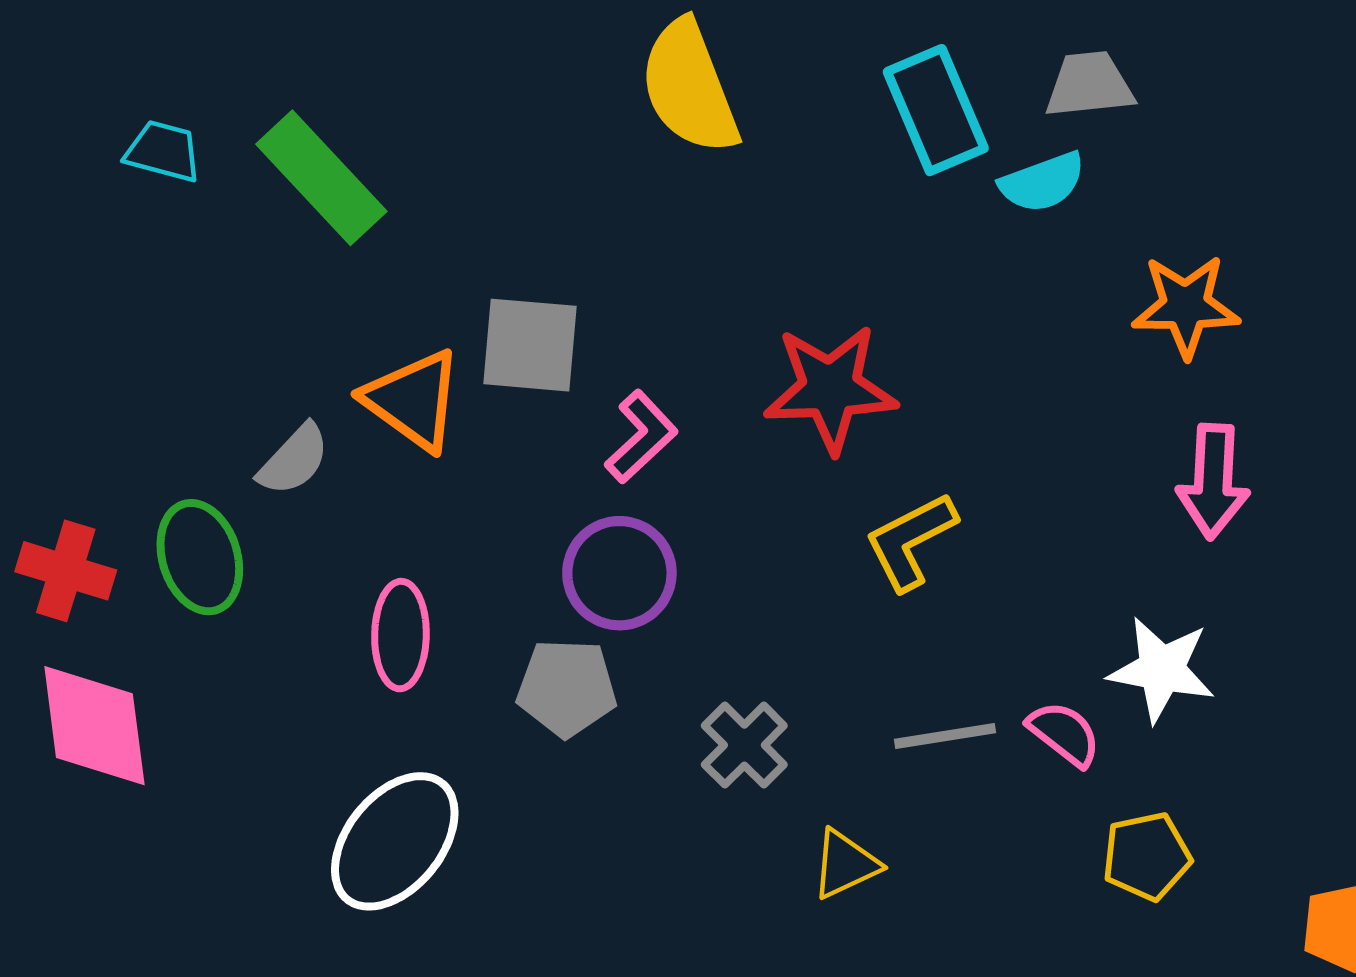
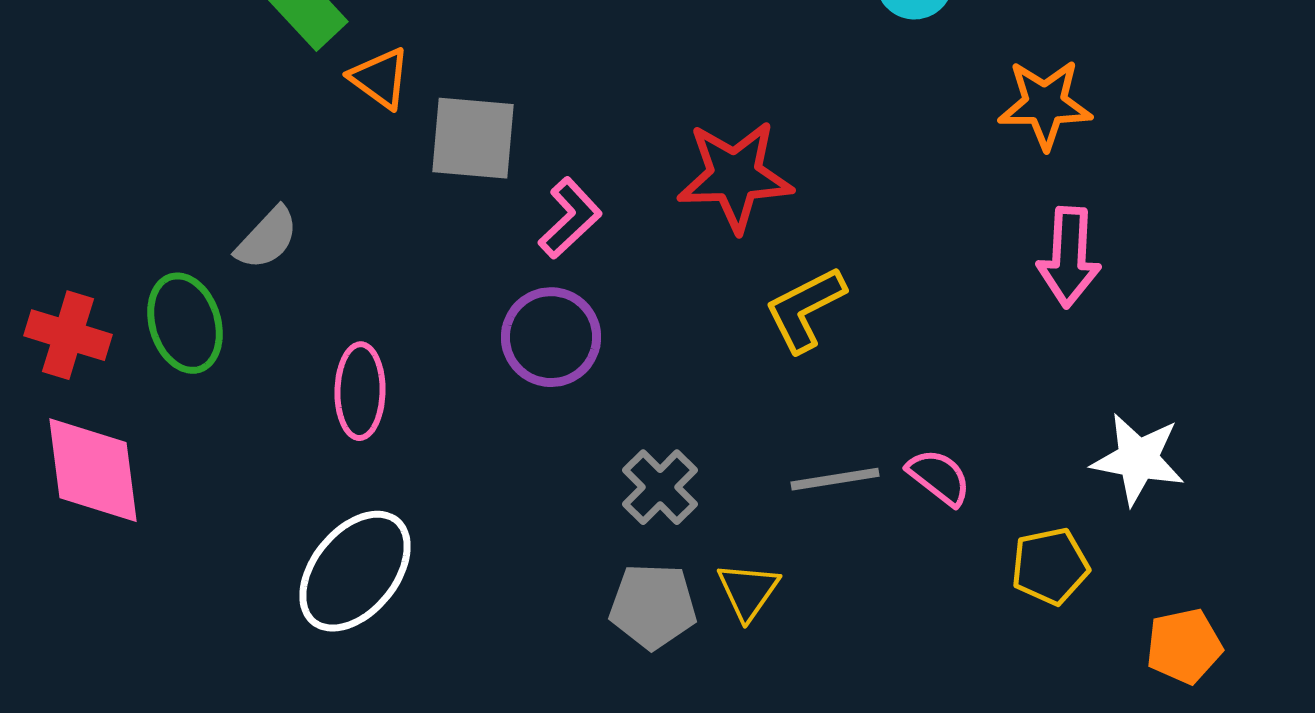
orange triangle: (413, 400) -> (380, 78), moved, size x0.7
white star: (1162, 669) -> (1138, 459), moved
gray pentagon: (567, 688) -> (653, 606), moved
yellow pentagon: (1147, 856) -> (1050, 566), moved
yellow triangle: (845, 864) -> (748, 591), turned -30

